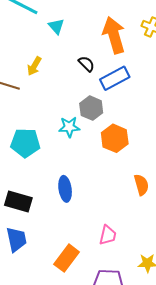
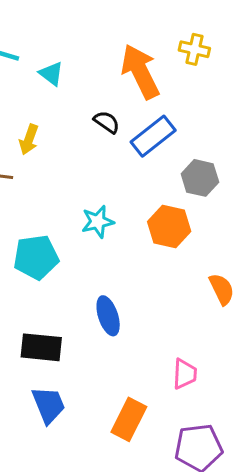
gray hexagon: (91, 108) -> (200, 178), moved

